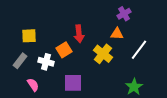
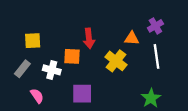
purple cross: (124, 14) -> (155, 26), moved
orange square: (64, 50) -> (72, 56), turned 35
white line: (139, 50) -> (157, 56), turned -45

